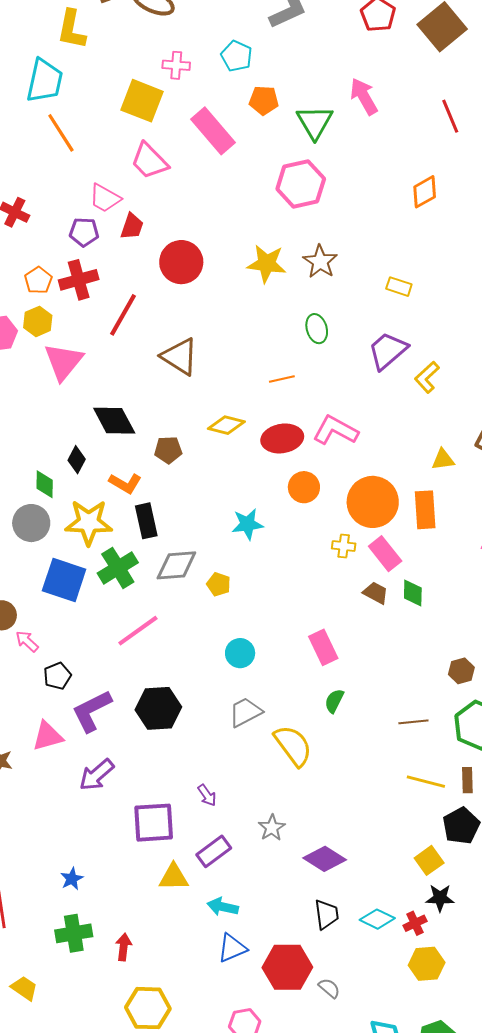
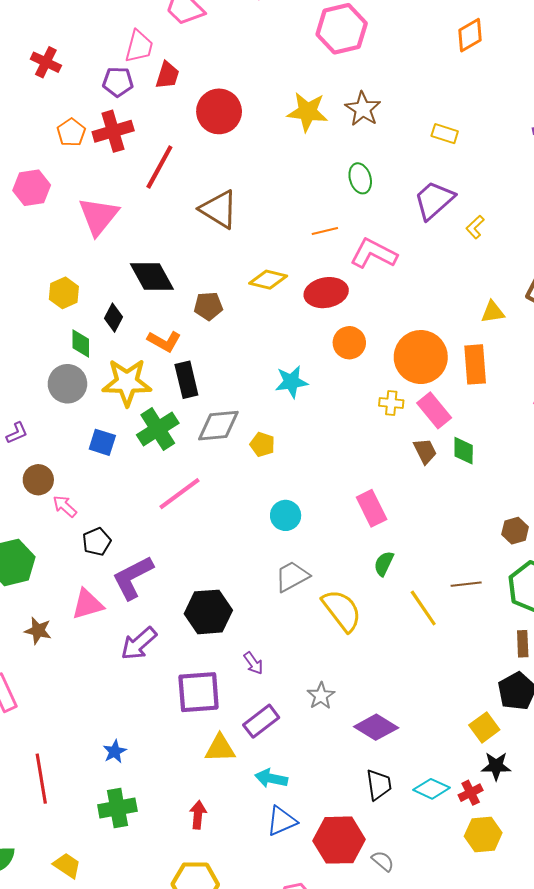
pink trapezoid: (105, 198) -> (139, 46), turned -104
yellow hexagon: (38, 321) -> (64, 293), moved
yellow L-shape: (427, 377) -> (475, 227), size x0.7
pink L-shape: (335, 430) -> (374, 254), moved
blue square: (64, 580) -> (102, 442), size x0.6
brown trapezoid: (376, 593) -> (425, 451), turned 36
black hexagon: (158, 708) -> (208, 612), moved
yellow line: (426, 782) -> (423, 608), moved, turned 42
red arrow: (124, 947) -> (198, 815), moved

